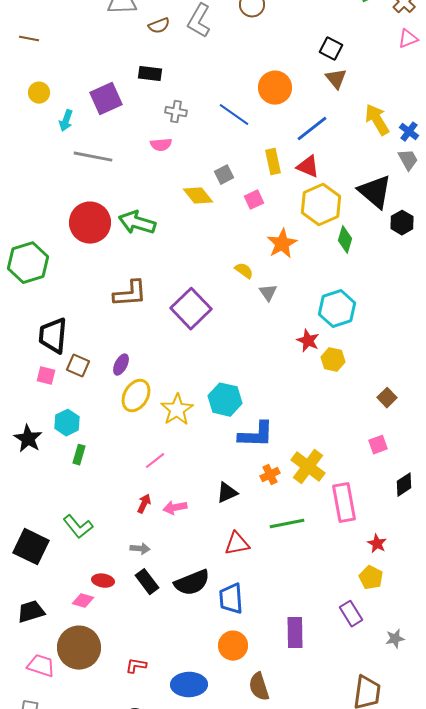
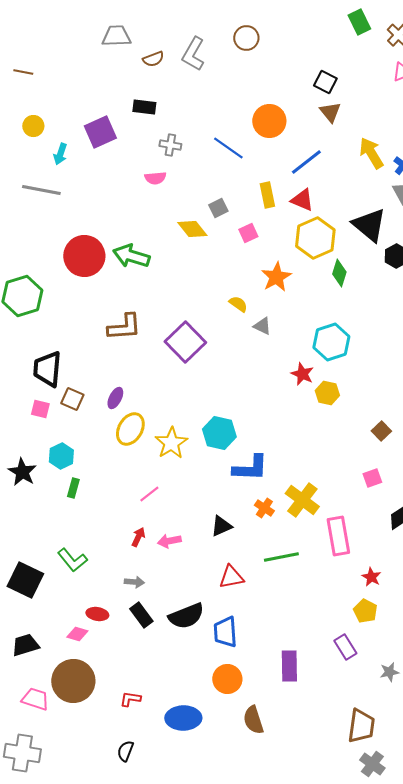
gray line: (93, 157) -> (41, 190), moved
gray triangle: (268, 293) -> (262, 326), turned -30
orange cross: (270, 475) -> (264, 508), turned -30

